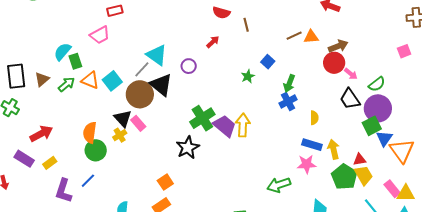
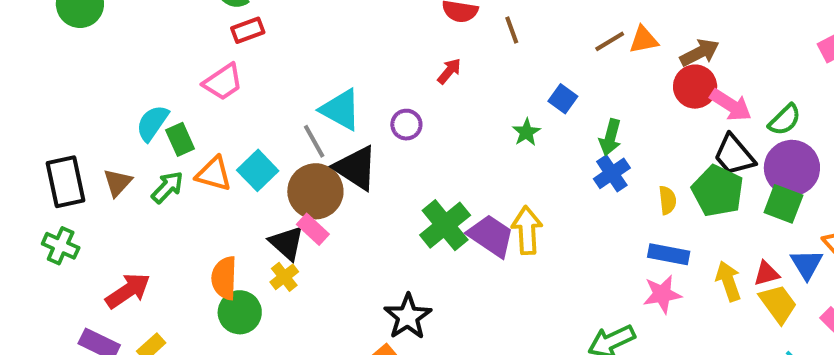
gray line: (142, 69) -> (314, 141), turned -66
pink arrow: (351, 74) -> (731, 105), size x1.5
pink rectangle: (138, 123) -> (313, 229), moved
green square: (372, 126) -> (783, 204), turned -36
blue triangle: (384, 138) -> (807, 264), moved
black star: (188, 148) -> (408, 317), moved
yellow arrow: (334, 149) -> (728, 281), moved
green pentagon: (344, 177) -> (718, 191), moved

